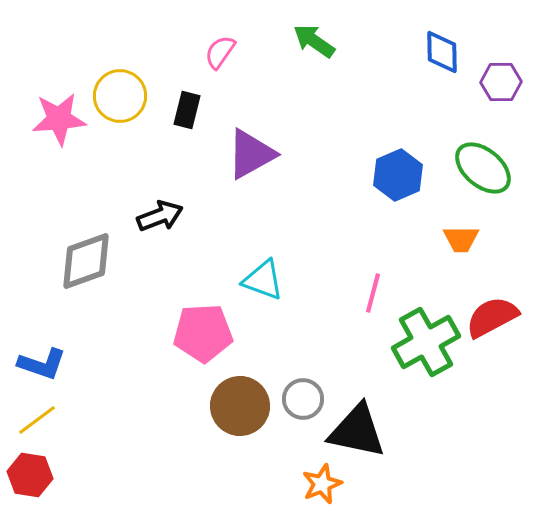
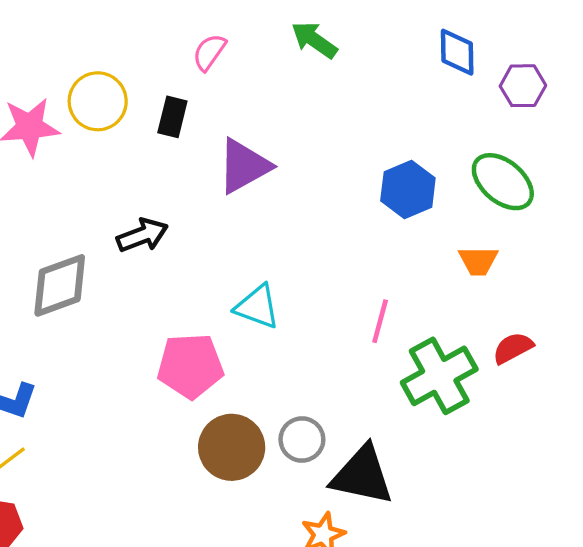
red semicircle: (492, 317) -> (513, 348), size x0.7

